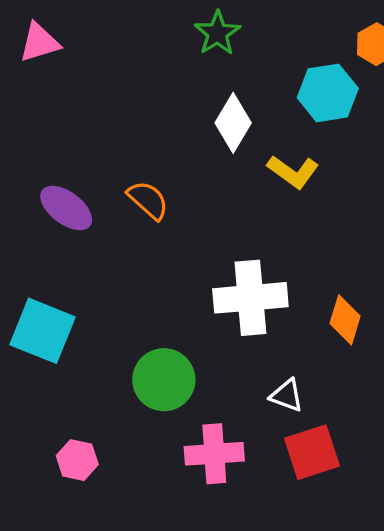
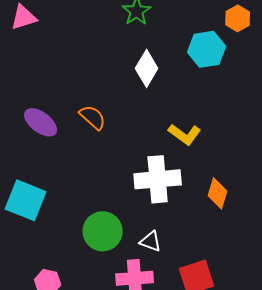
yellow L-shape: (293, 172) -> (185, 134), moved
white triangle: (287, 395) -> (151, 241), moved

